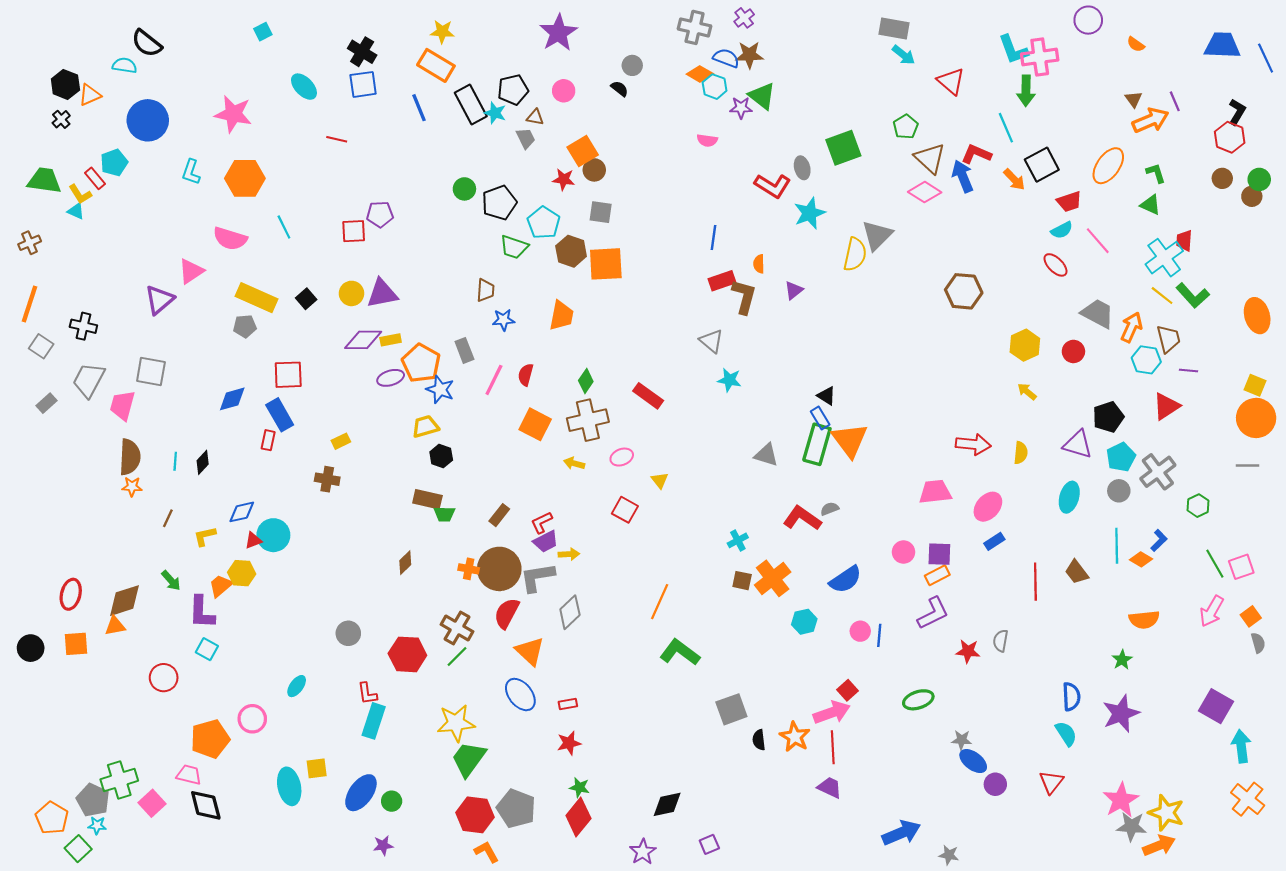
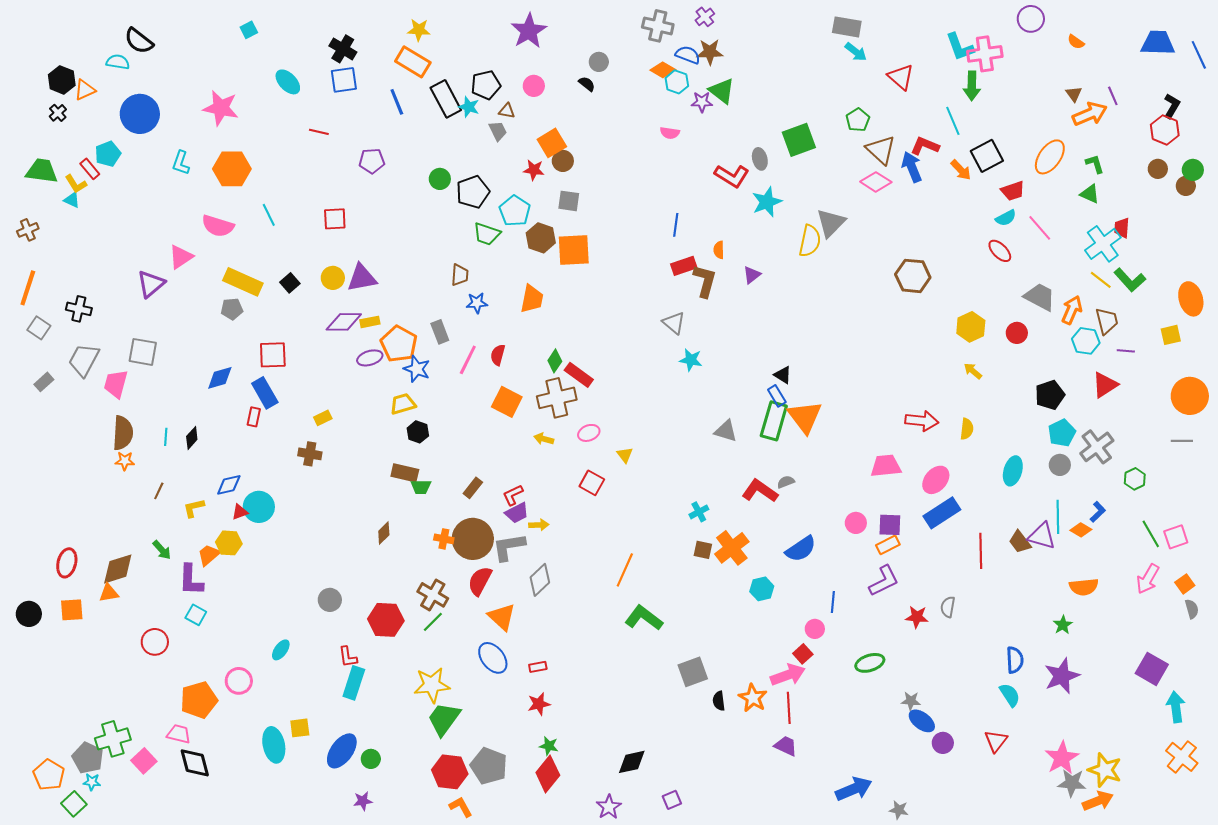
purple pentagon: (380, 214) -> (372, 161), moved
yellow square: (1255, 385) -> (1171, 335), moved, turned -35
red rectangle: (648, 396) -> (579, 375), moved
purple triangle: (1078, 444) -> (1042, 536), moved
blue rectangle: (994, 541) -> (942, 513), size x1.8
pink circle: (860, 631) -> (815, 629), moved

